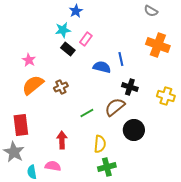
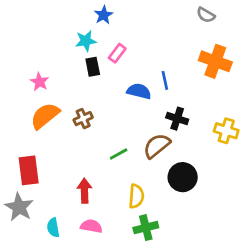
black rectangle: (68, 49) -> (93, 67), turned 40
pink semicircle: (53, 166) -> (91, 226), moved
cyan semicircle: (32, 172) -> (53, 228), moved

